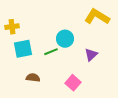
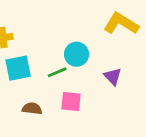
purple triangle: (91, 55) -> (113, 76), turned -32
pink square: (73, 83) -> (71, 101), moved, turned -35

